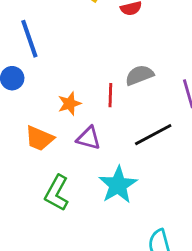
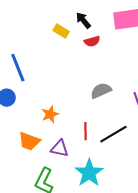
red line: (110, 95) -> (86, 131), moved
purple triangle: (89, 138) -> (60, 149), moved

